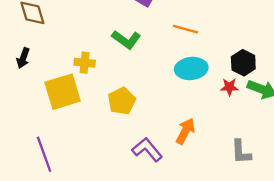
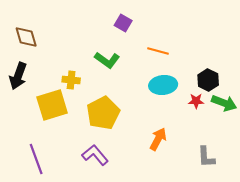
black arrow: (23, 58) -> (18, 76), size x1.5
yellow pentagon: (122, 101) -> (103, 113), size x1.4
purple L-shape: (147, 150) -> (95, 155), moved

